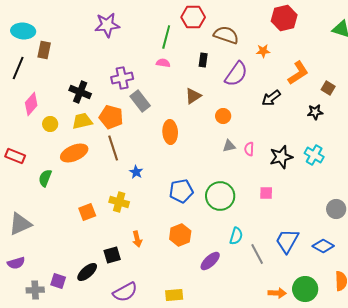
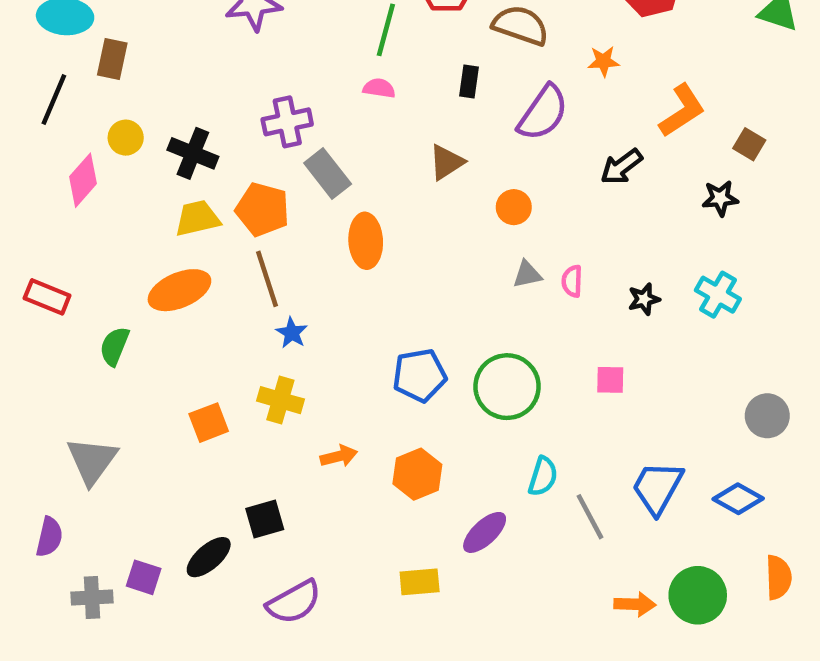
yellow circle: (50, 124) -> (126, 138), moved
orange ellipse: (170, 132) -> (366, 241), moved
black star: (281, 157) -> (644, 299), size x0.6
blue star: (136, 172) -> (292, 333), moved
gray triangle: (20, 224) -> (92, 461), moved, turned -30
orange arrow: (137, 239) -> (339, 456), moved, turned -91
purple semicircle: (16, 263) -> (49, 537), turned -60
yellow rectangle: (174, 295) -> (420, 582), moved

